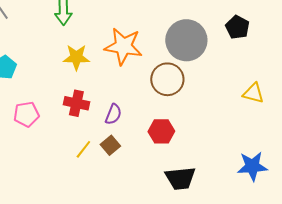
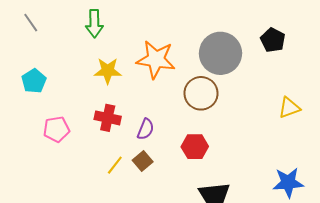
yellow triangle: (253, 93) -> (289, 108), turned -35

